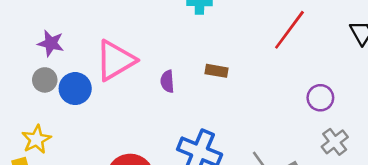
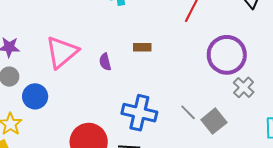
blue circle: (75, 89) -> (35, 96), moved
purple circle: (320, 98) -> (227, 55), size x1.8

